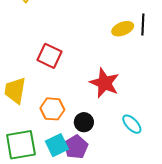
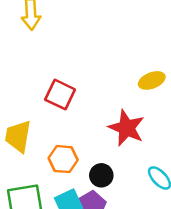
yellow ellipse: (123, 29) -> (152, 80), moved

